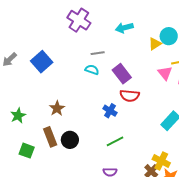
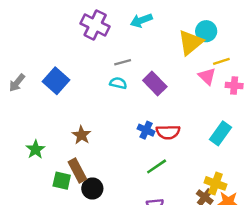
cyan arrow: (124, 28) -> (141, 20), moved
yellow triangle: (155, 44) -> (191, 43), size x1.6
red semicircle: (130, 96) -> (168, 132), moved
black circle: (70, 140) -> (92, 189), moved
green square: (27, 151) -> (62, 181), moved

